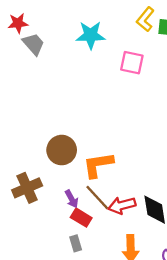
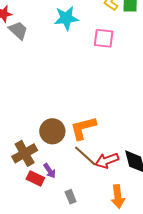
brown circle: (62, 150) -> (52, 131), moved
purple arrow: (72, 199) -> (50, 171), moved
red rectangle: (81, 218) -> (35, 178), moved

